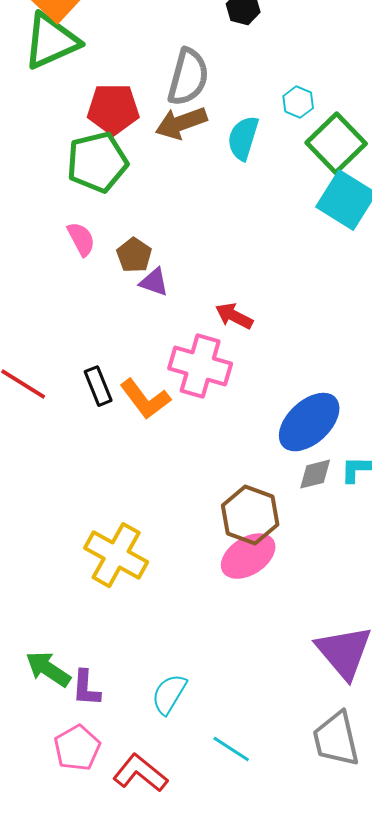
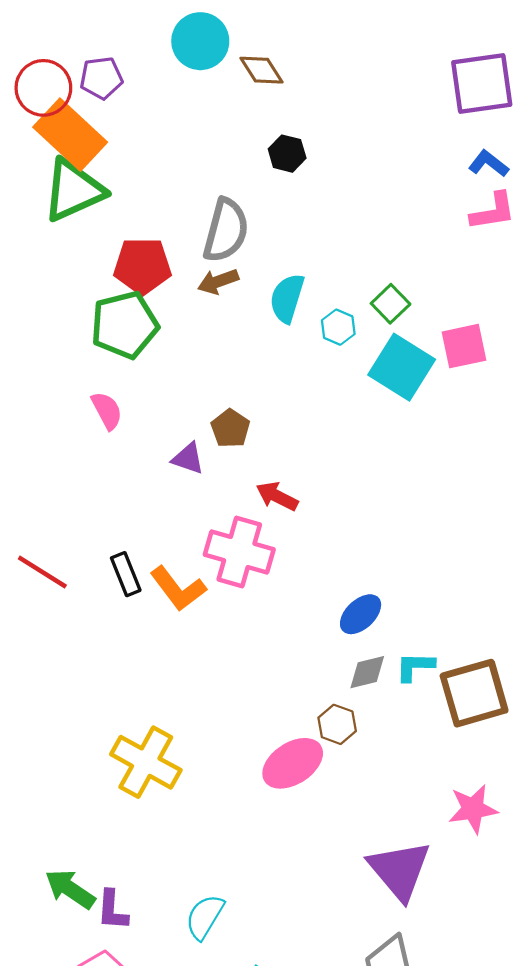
cyan hexagon: (298, 102) -> (338, 327), moved
brown arrow: (181, 123) -> (218, 282), size x0.7
green square: (336, 143) -> (391, 304), size x0.6
brown pentagon: (134, 255) -> (230, 428), moved
blue ellipse: (309, 422) -> (361, 614), size x0.6
brown hexagon: (250, 515) -> (337, 724), moved, size x0.6

